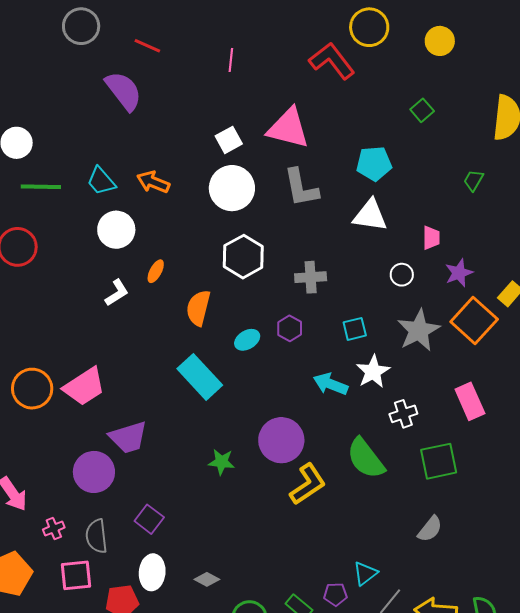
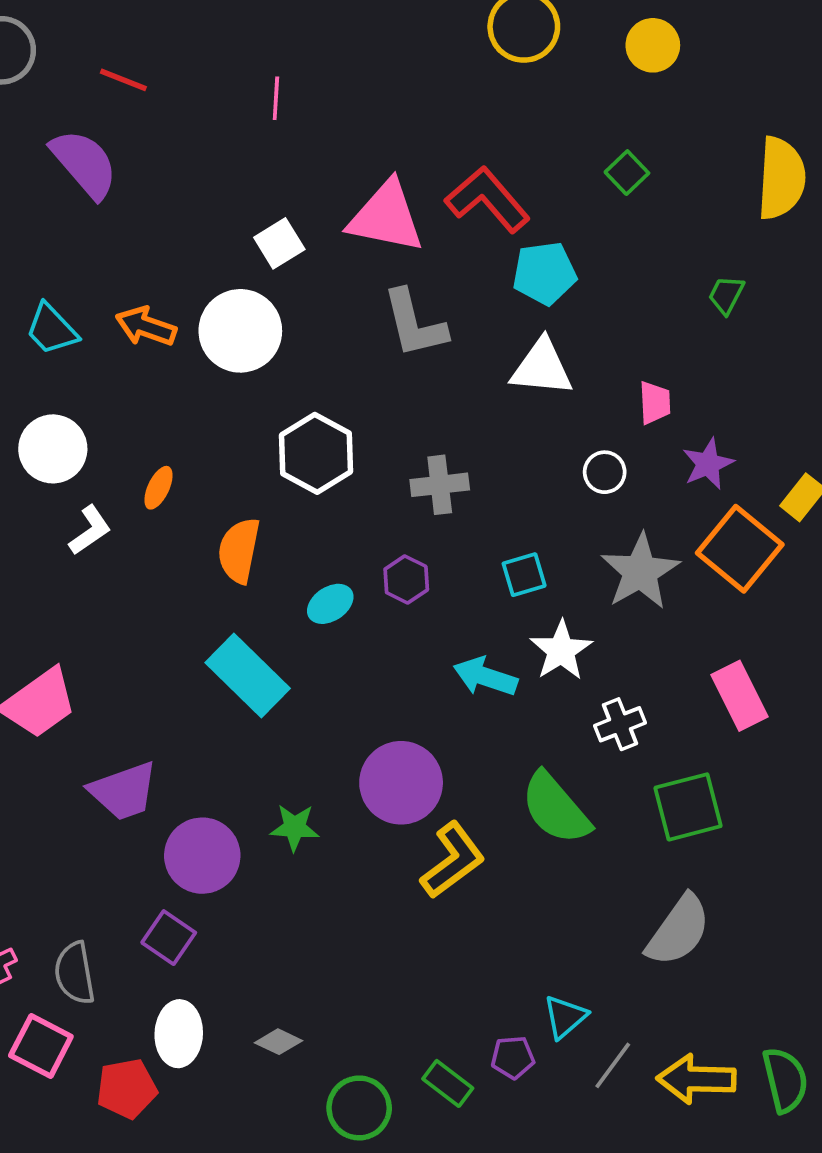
red L-shape: (332, 61) -> (488, 199), moved
white circle: (232, 188) -> (240, 331), moved
white circle: (116, 230) -> (53, 449), moved
purple circle: (94, 472) -> (202, 856), moved
gray semicircle: (430, 529) -> (678, 930), size x1.5
pink square: (76, 575) -> (41, 1046), turned 36

